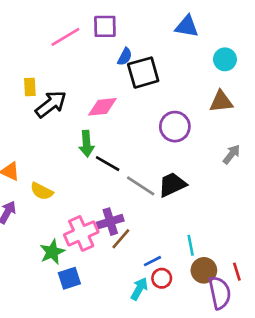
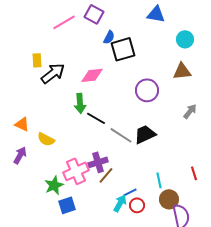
purple square: (105, 26) -> (94, 14), turned 30
red line: (237, 272) -> (194, 173), moved
cyan arrow: (139, 289) -> (120, 203), moved

